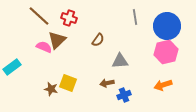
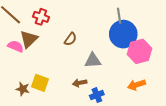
gray line: (135, 17) -> (119, 16), moved
blue circle: (167, 26) -> (123, 34), moved

